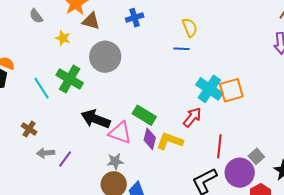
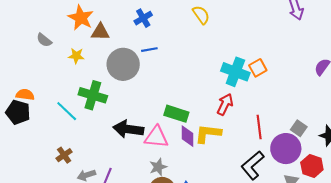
blue line: (181, 49) -> (149, 50), moved
orange square: (231, 90) -> (258, 68), size x0.7
brown cross: (29, 129) -> (64, 155), turned 35

